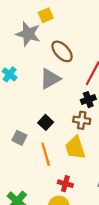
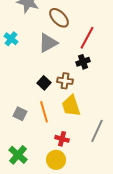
brown cross: (82, 120) -> (65, 81), moved
gray square: (19, 138) -> (20, 114), moved

